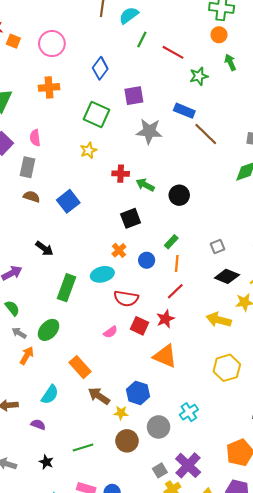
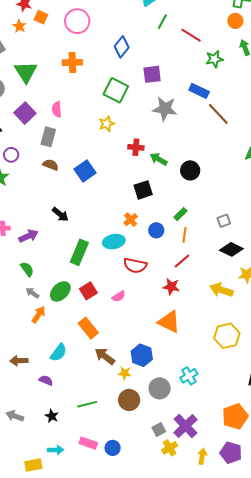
red star: (165, 319) -> (171, 287), turned 30
red square: (140, 326) -> (88, 291), moved, turned 30

